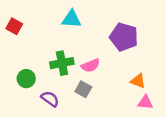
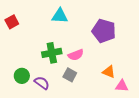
red square: (14, 26) -> (12, 22), turned 32
green circle: (26, 79) -> (22, 76), moved
orange triangle: (138, 81) -> (109, 72), moved

